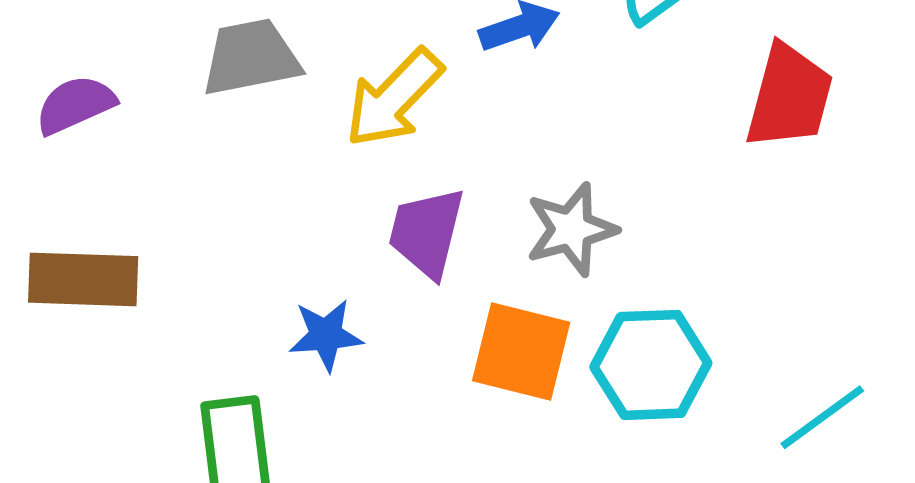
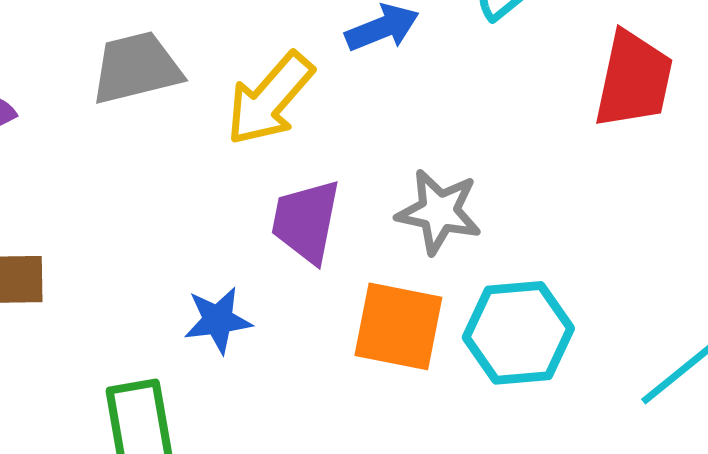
gray star: (571, 229) -> (439, 212), turned 30

